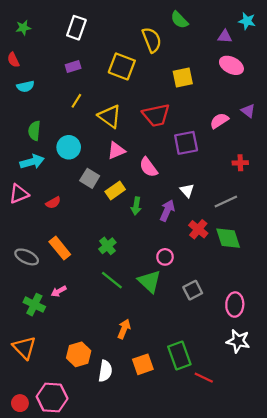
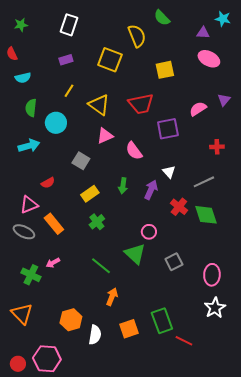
purple triangle: (248, 111) -> (224, 100), turned 32
green semicircle: (34, 131) -> (31, 108), moved
cyan circle: (69, 147) -> (56, 123), moved
yellow rectangle: (115, 190) -> (90, 194), moved
pink triangle: (19, 194) -> (29, 205), moved
green line: (112, 280) -> (101, 266), moved
white star: (238, 341) -> (215, 308), turned 30

